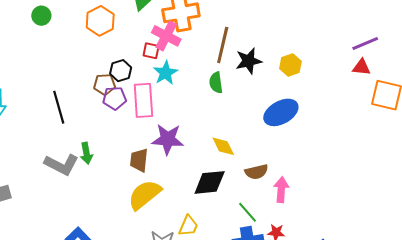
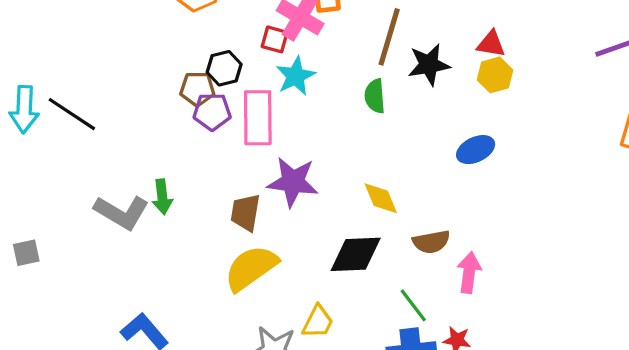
red triangle: (361, 67) -> (491, 44), moved
black line: (59, 107) -> (72, 114), moved, turned -44
blue ellipse: (281, 112) -> (476, 150), size x0.7

